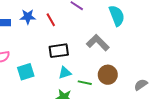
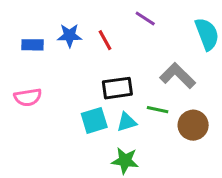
cyan square: (26, 72) -> (94, 120), moved
green line: (85, 83) -> (158, 110), moved

